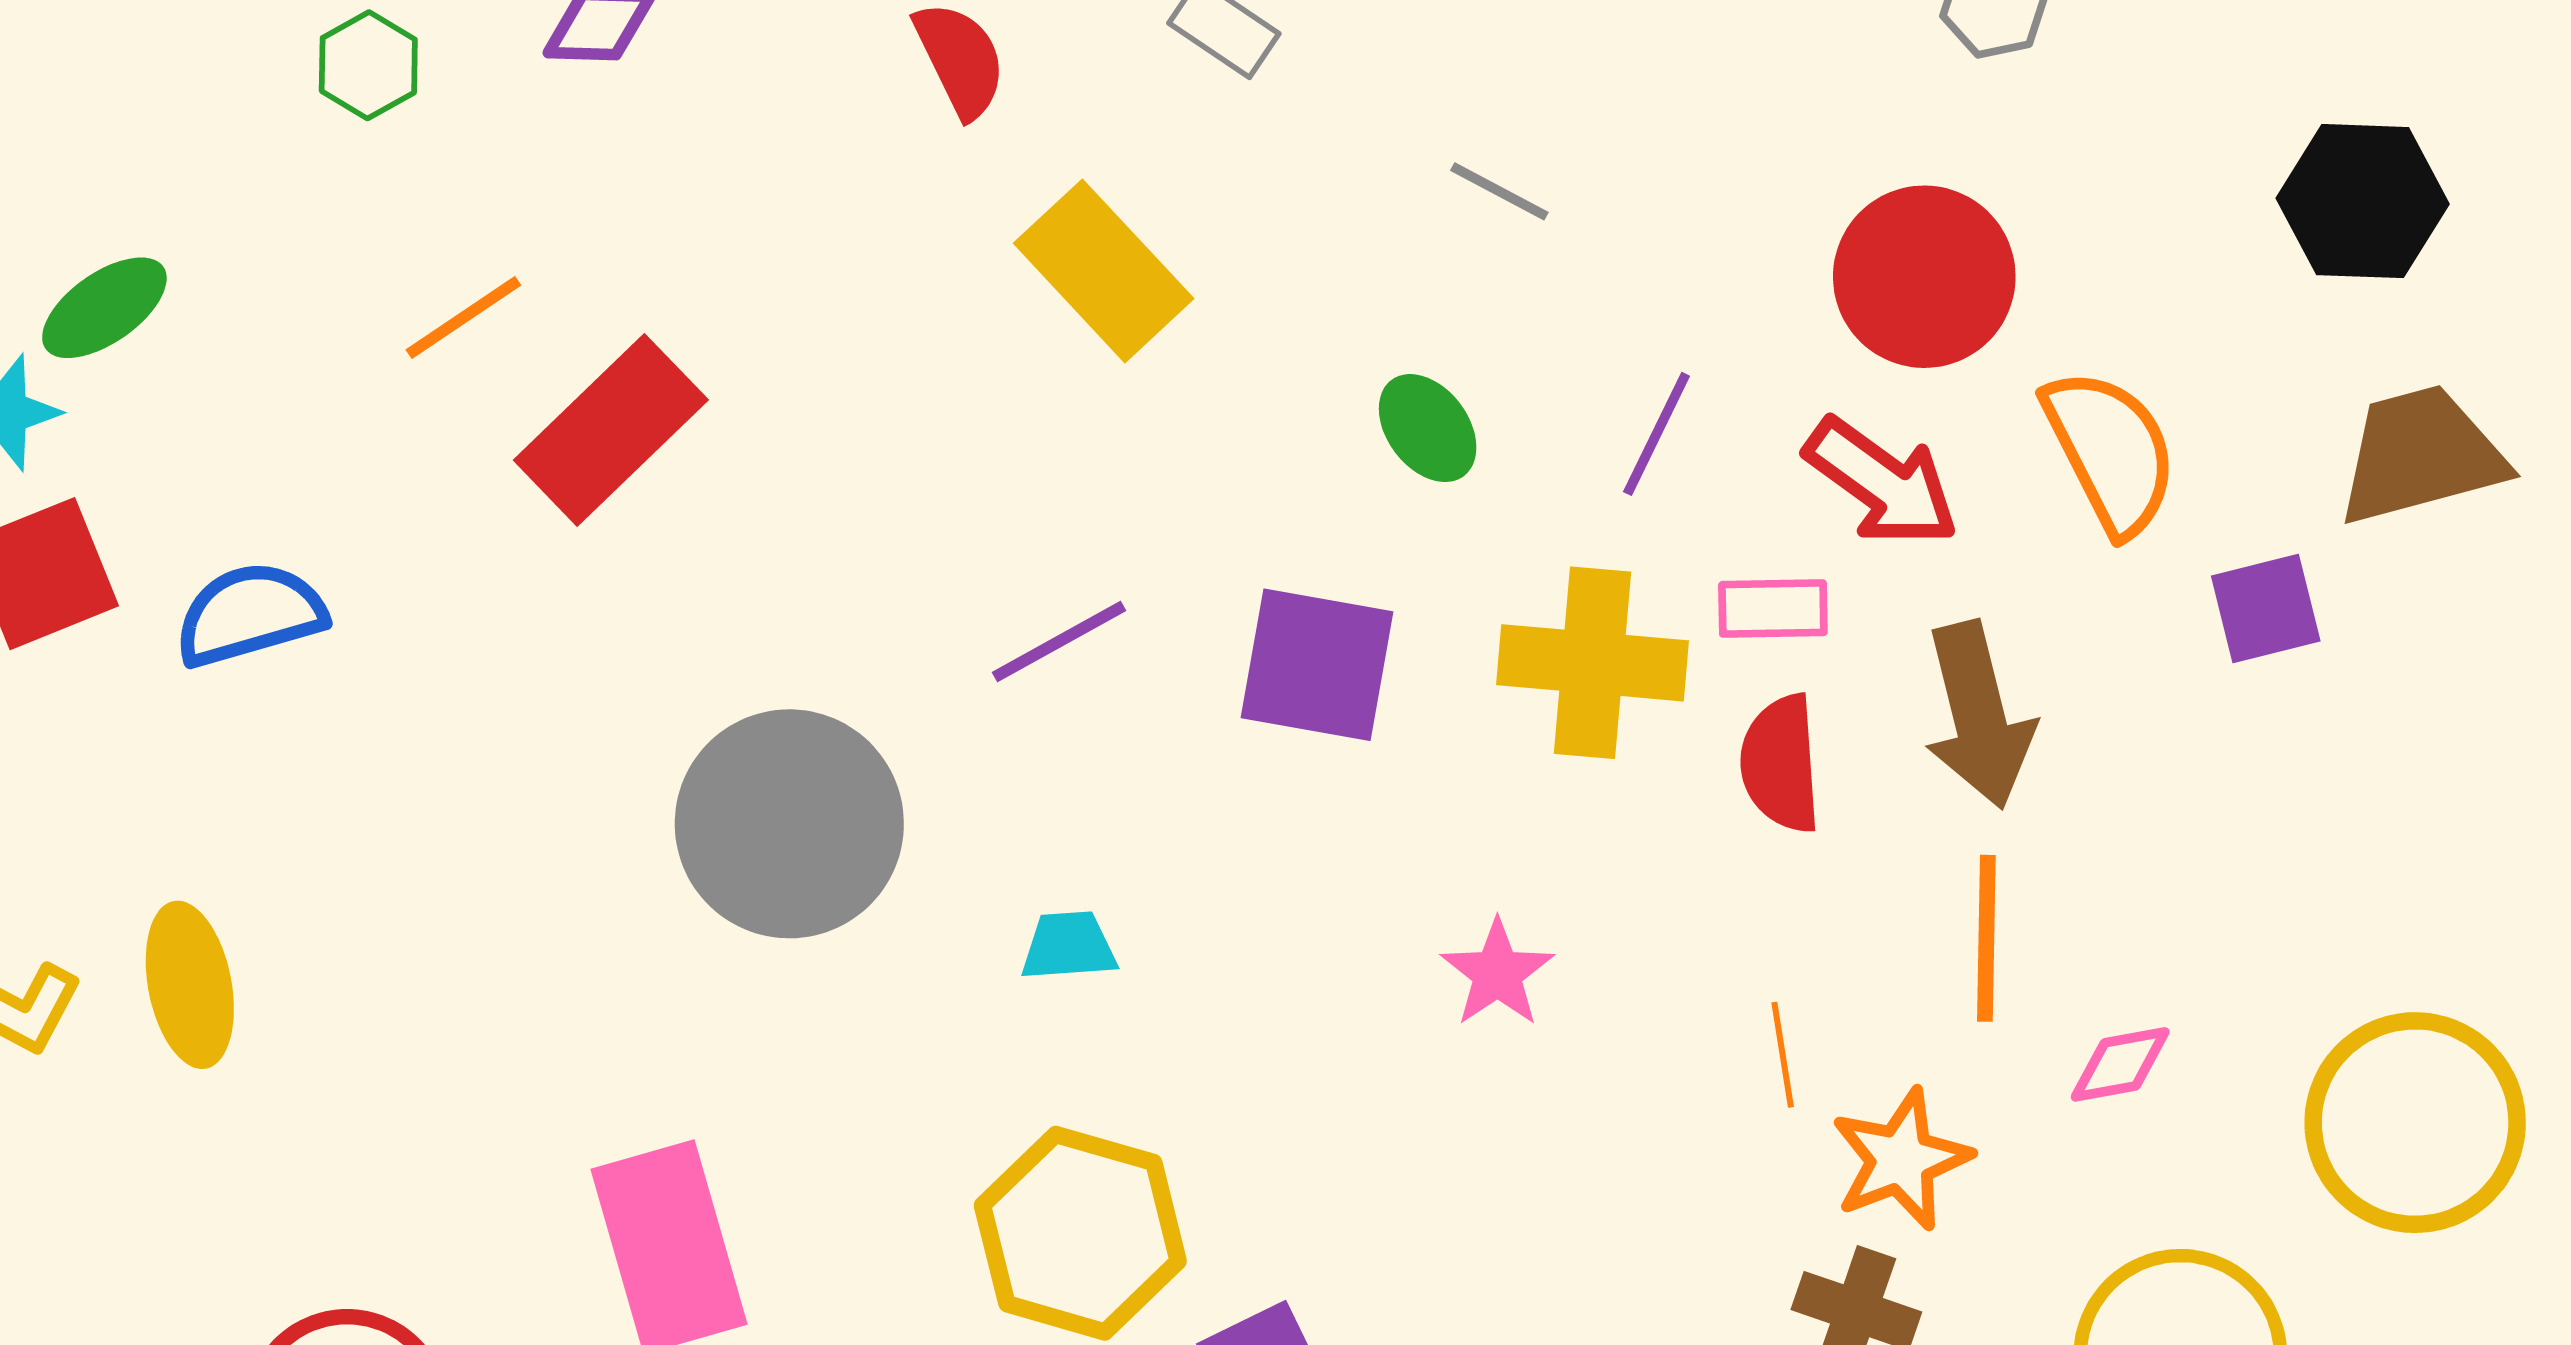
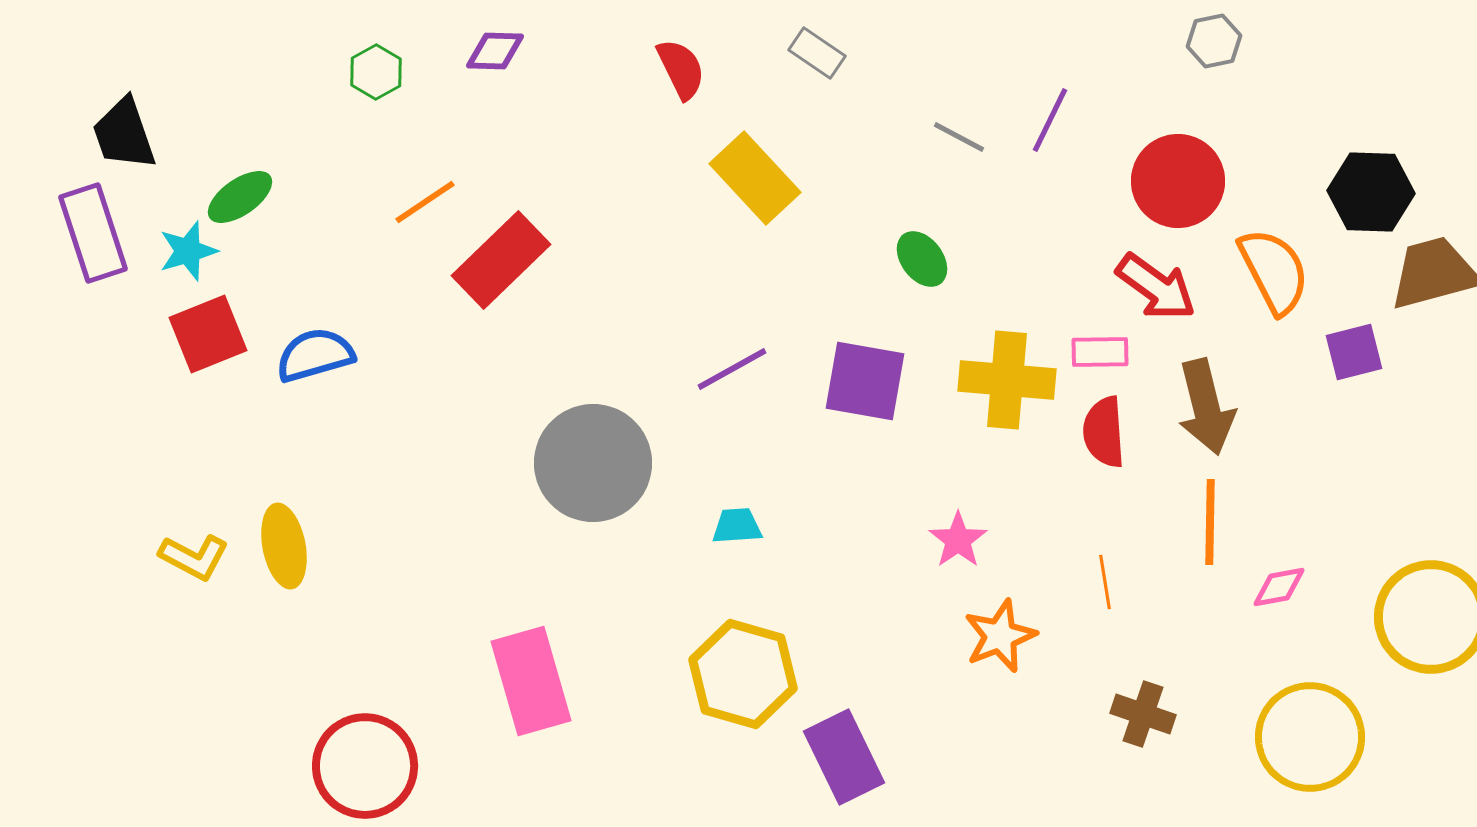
black hexagon: (2363, 201) -> (1371, 192), moved
purple line: (1657, 434) -> (1050, 120), moved
orange star: (1901, 1159) -> (1000, 636), moved

